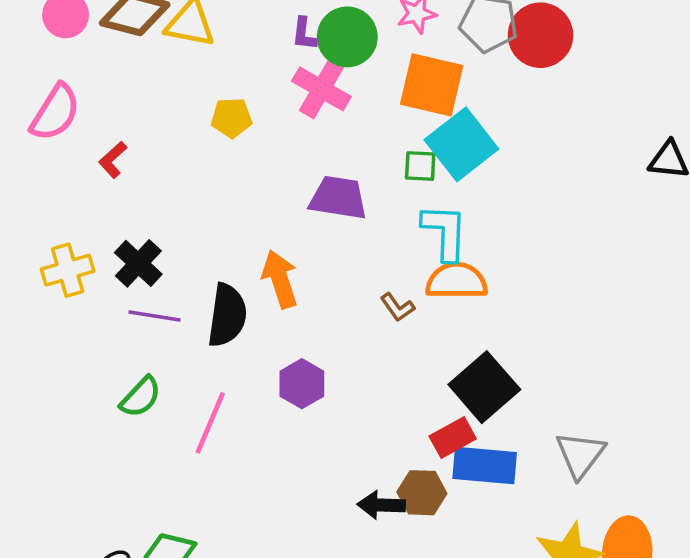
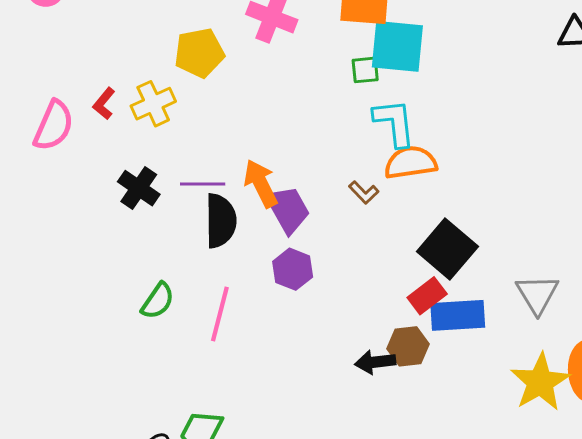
pink semicircle: (55, 112) -> (54, 126), moved
yellow pentagon: (232, 118) -> (199, 53), size x1.4
cyan square: (461, 144) -> (397, 46), turned -38
purple trapezoid: (338, 198) -> (288, 209), moved, turned 60
yellow cross: (68, 270) -> (153, 104), moved
purple line: (155, 316) -> (203, 184), moved

